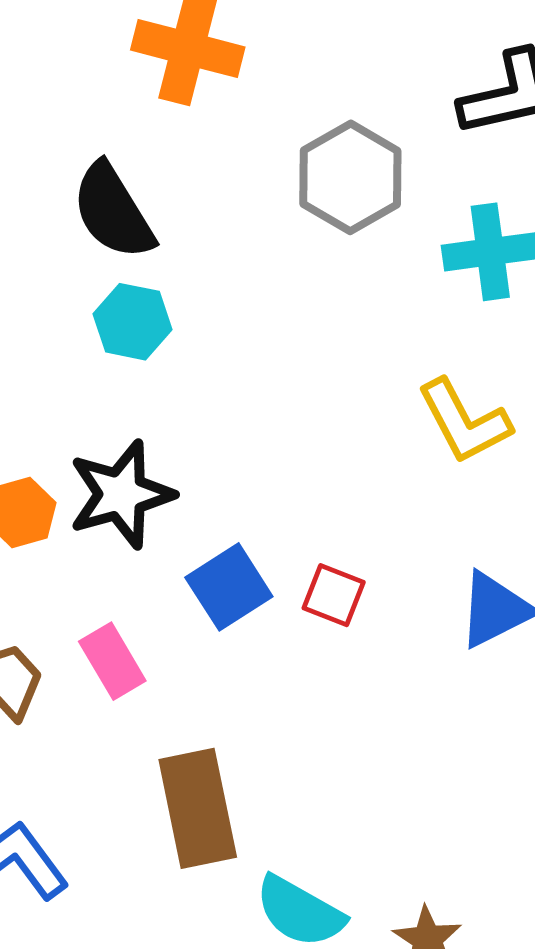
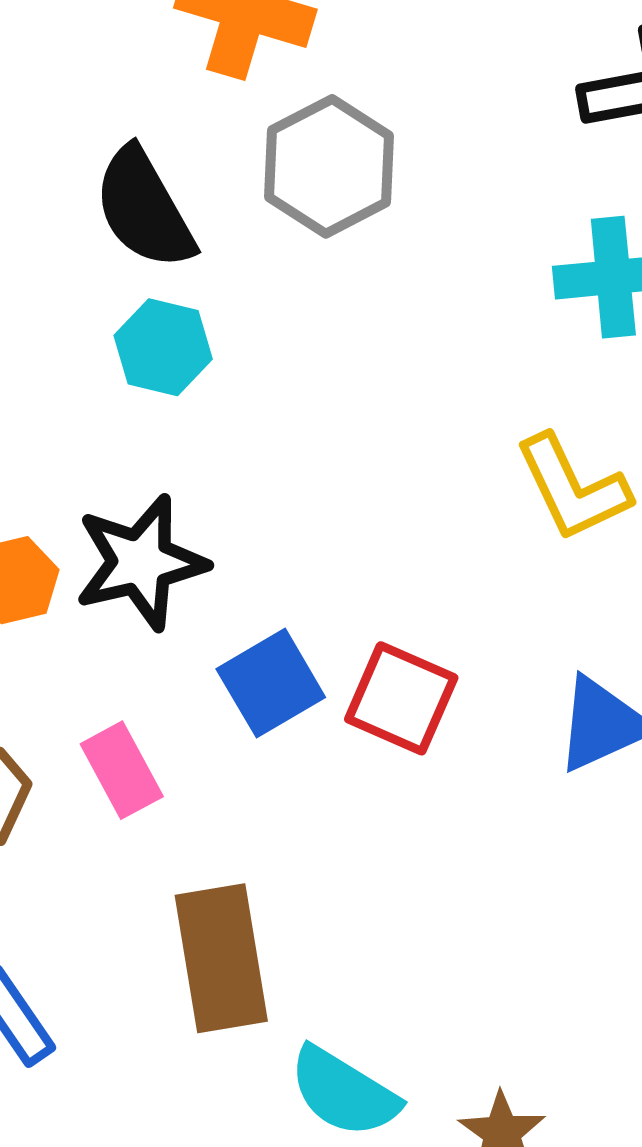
gray hexagon: (350, 177) -> (329, 166), moved
red square: (334, 595) -> (401, 698), size x1.4

